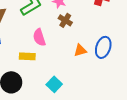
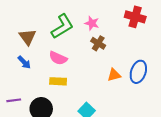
pink semicircle: (39, 37) -> (58, 58), moved, turned -48

